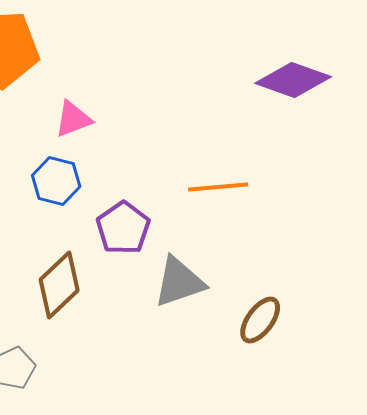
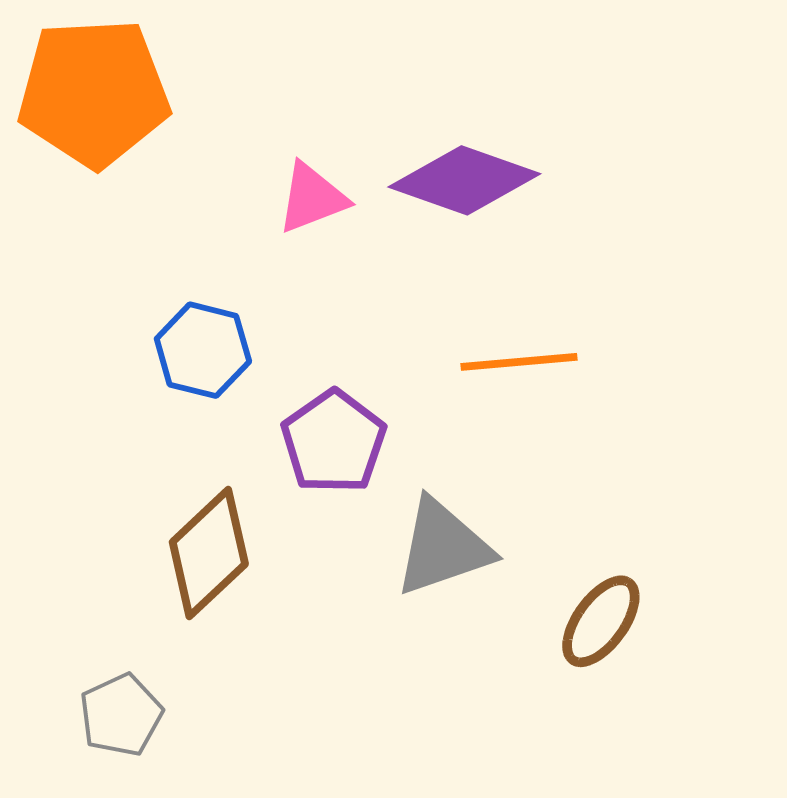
purple diamond: (293, 80) -> (464, 180), moved
pink triangle: (73, 119) -> (312, 198), moved

